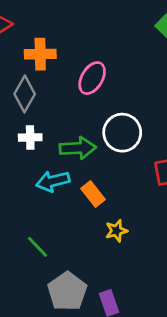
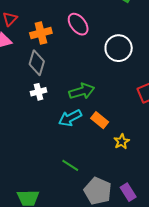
pink ellipse: (92, 78) -> (78, 24), moved, turned -55
white circle: (122, 133) -> (119, 48), moved
white cross: (30, 137) -> (38, 92), moved

